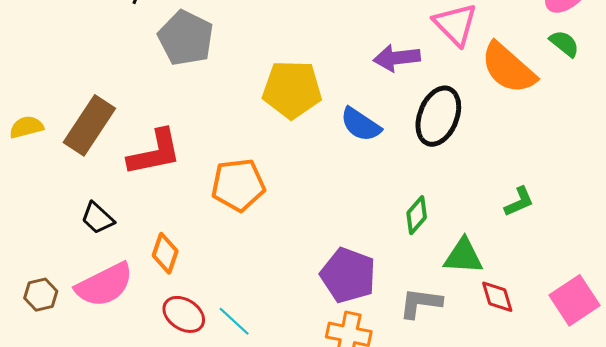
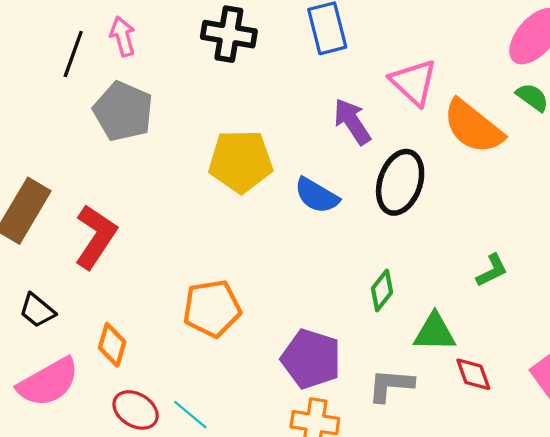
purple arrow: (397, 58) -> (352, 122), turned 66
red L-shape: (155, 153) -> (96, 237), turned -42
orange pentagon: (238, 185) -> (212, 308), moved

